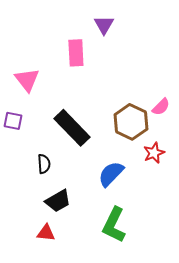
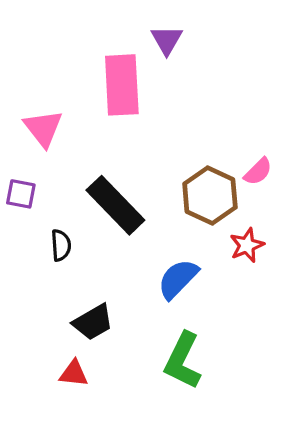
pink rectangle: (76, 53) -> (122, 85), size x1.4
black semicircle: (44, 164) -> (61, 245), moved

